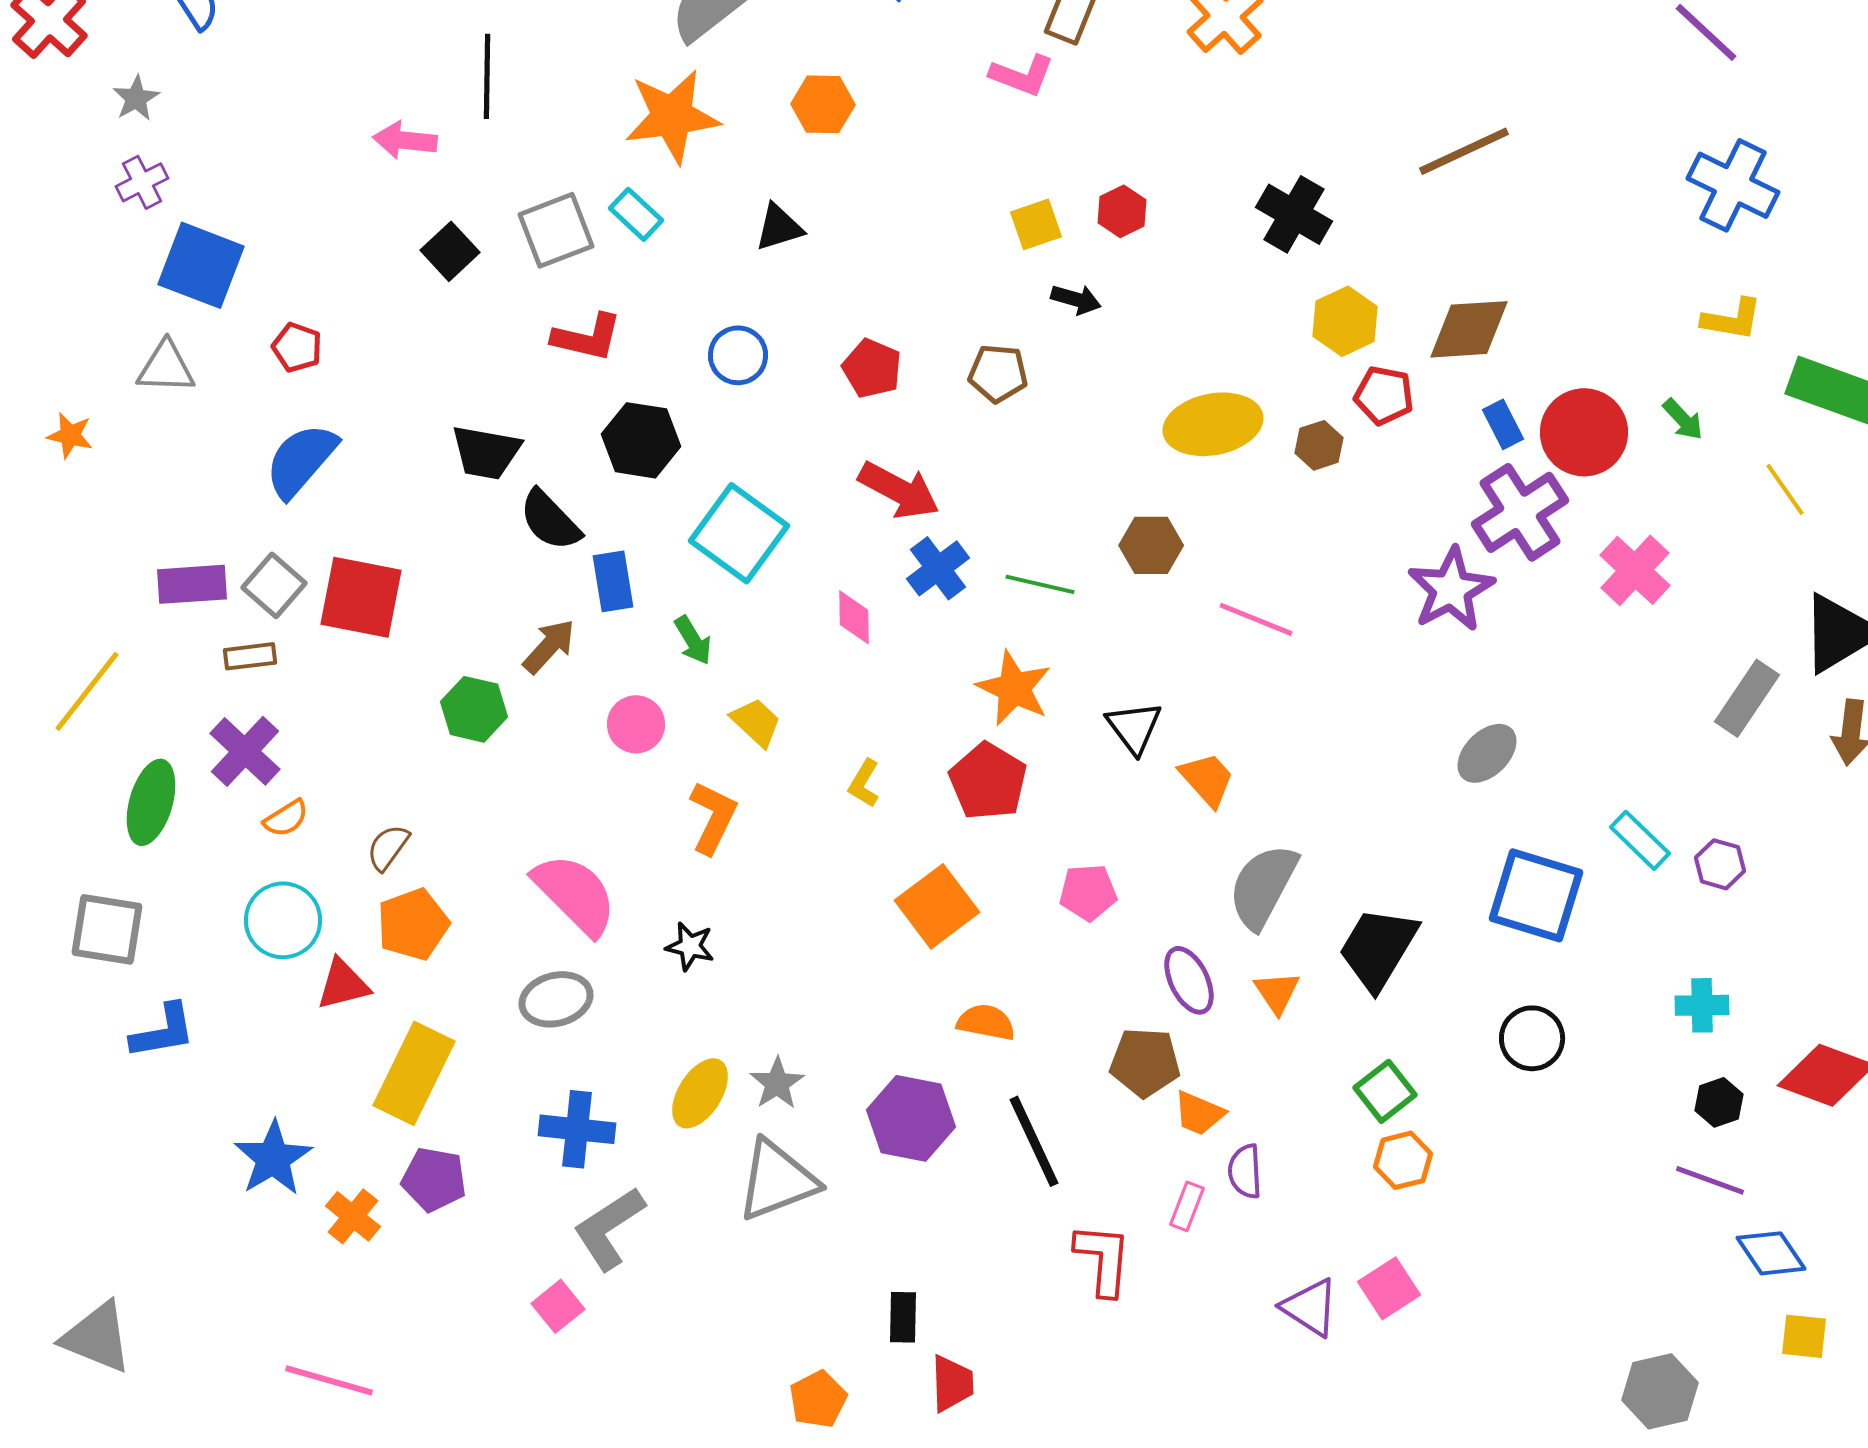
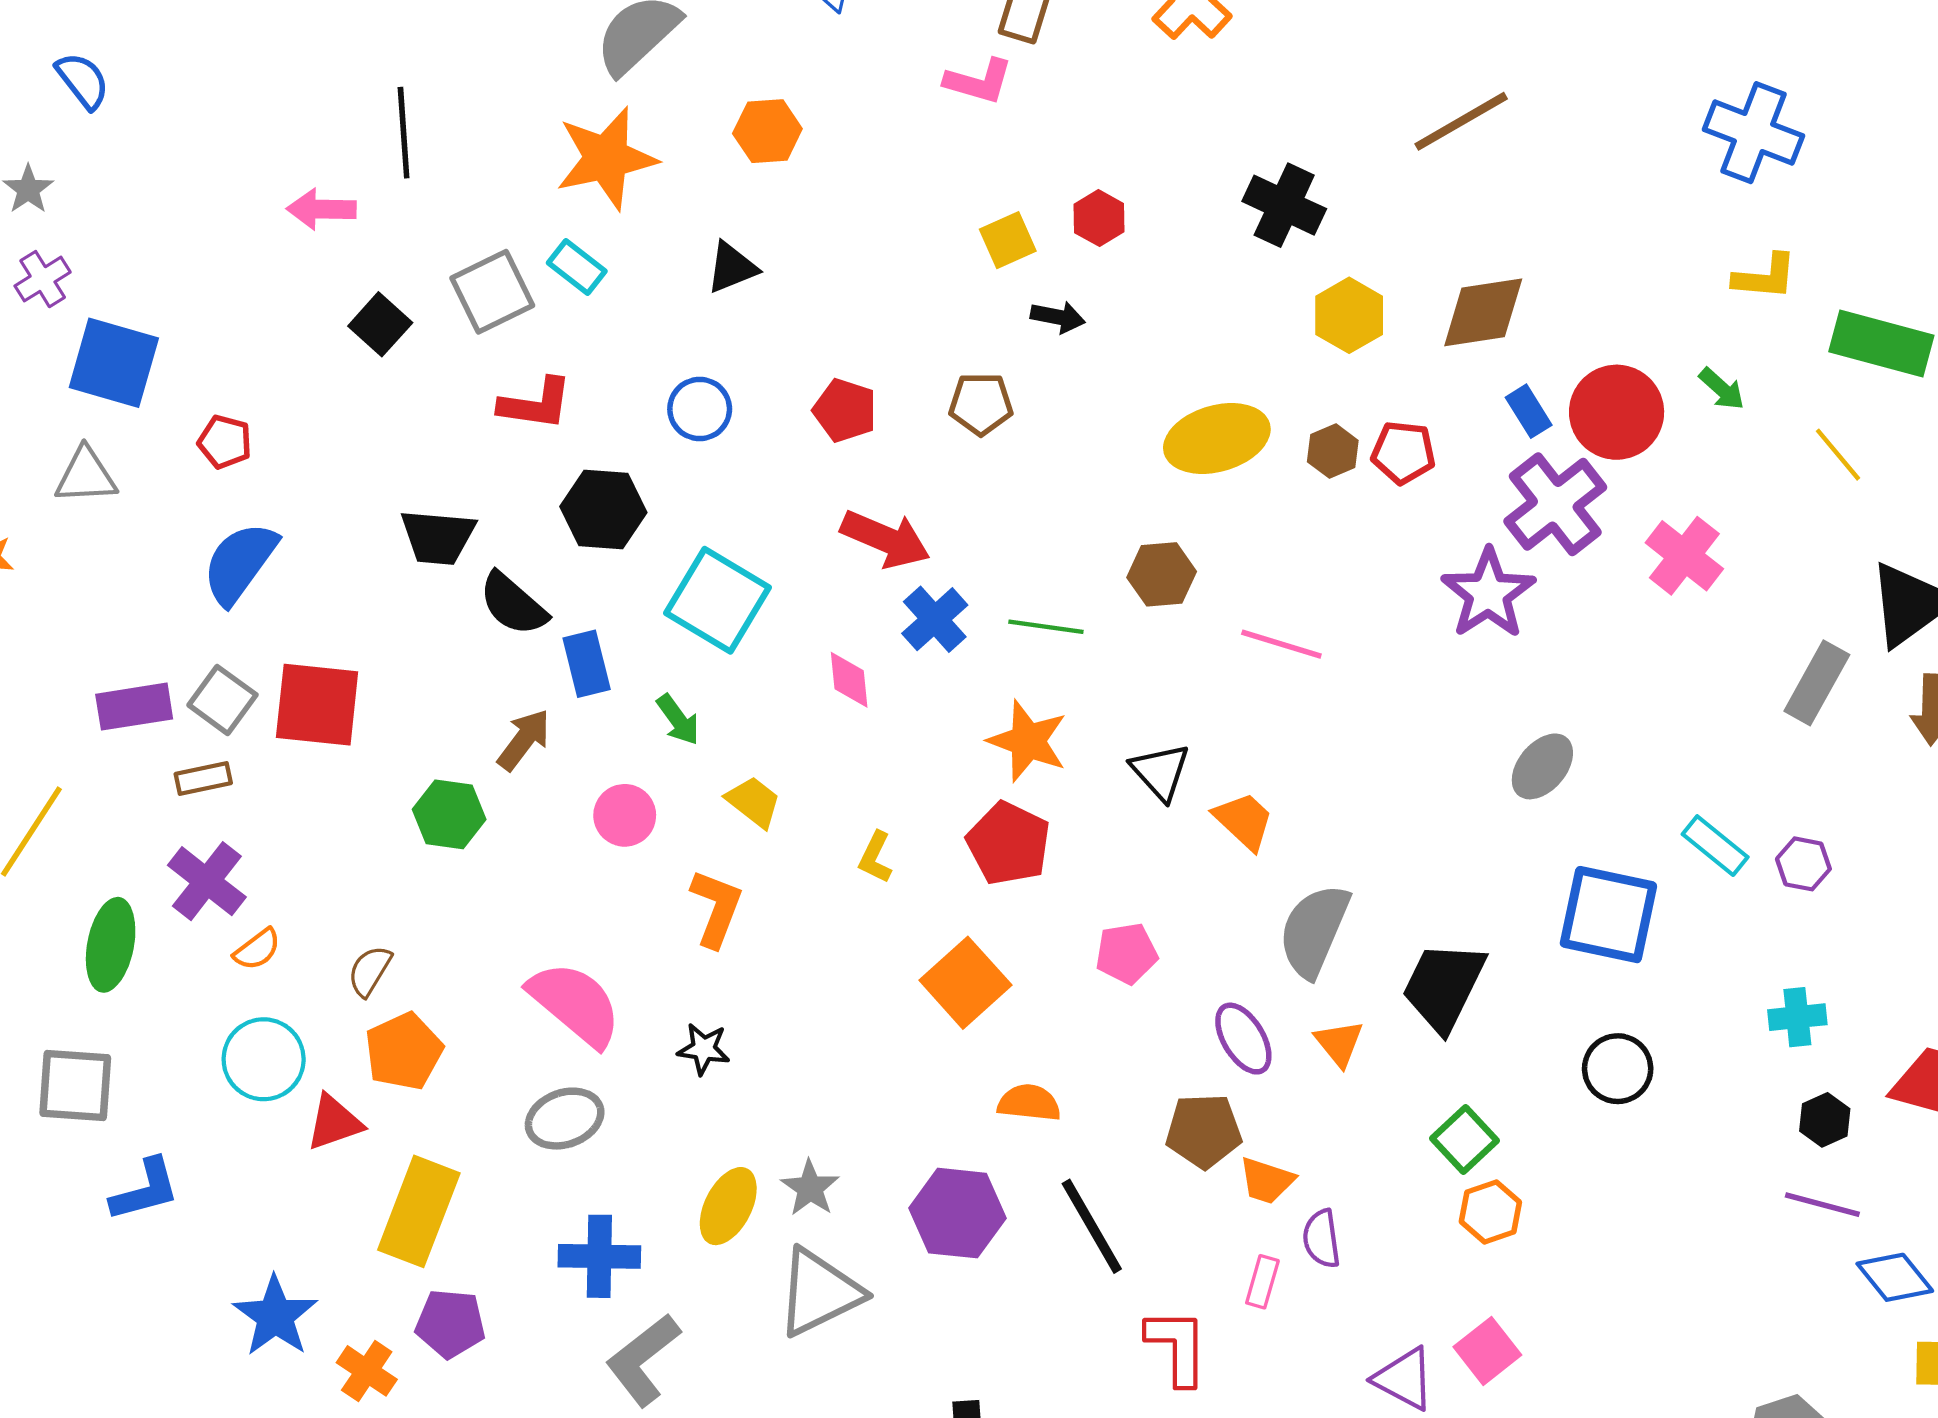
red pentagon: (1384, 395) -> (1403, 453), moved

